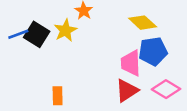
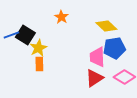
yellow star: (65, 30) -> (38, 48), moved
orange rectangle: (58, 96) -> (39, 64), moved

